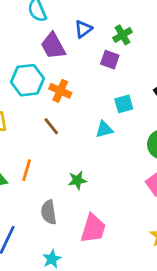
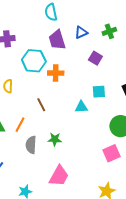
green cross: (123, 35) -> (109, 31), moved
orange cross: (60, 91) -> (56, 73), turned -35
brown line: (51, 126) -> (41, 105), moved
gray semicircle: (49, 212) -> (31, 145), moved

